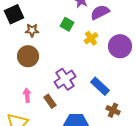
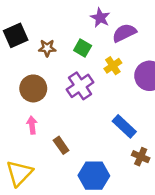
brown star: (32, 30) -> (47, 48), moved
purple cross: (65, 79) -> (80, 86), moved
pink arrow: (27, 95) -> (32, 125), moved

